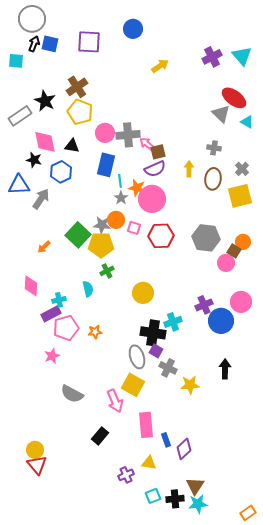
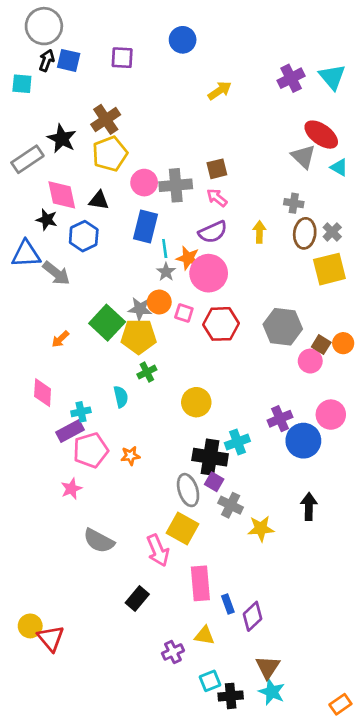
purple square: (89, 42) -> (122, 58), size x0.7
yellow pentagon: (80, 112) -> (110, 154), turned 30
pink arrow: (147, 144) -> (217, 198), moved
brown square: (158, 152) -> (217, 169), moved
brown ellipse: (213, 179) -> (305, 233), moved
gray arrow: (41, 199) -> (56, 273), turned 95
orange circle: (243, 242) -> (343, 343), moved
yellow circle: (35, 450) -> (30, 626), moved
black cross: (175, 499) -> (231, 696), moved
cyan star: (198, 504) -> (272, 692), turned 30

